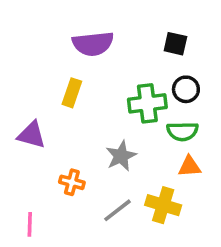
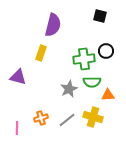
purple semicircle: (93, 44) -> (53, 25), turned -70
black square: (175, 44) -> (100, 16), moved
green semicircle: (182, 131) -> (92, 82), moved
orange cross: (72, 182) -> (41, 118), moved, turned -32

